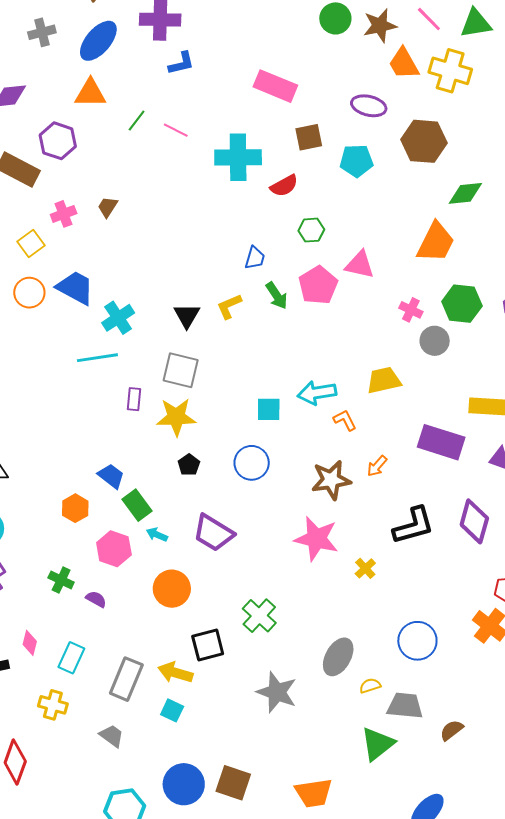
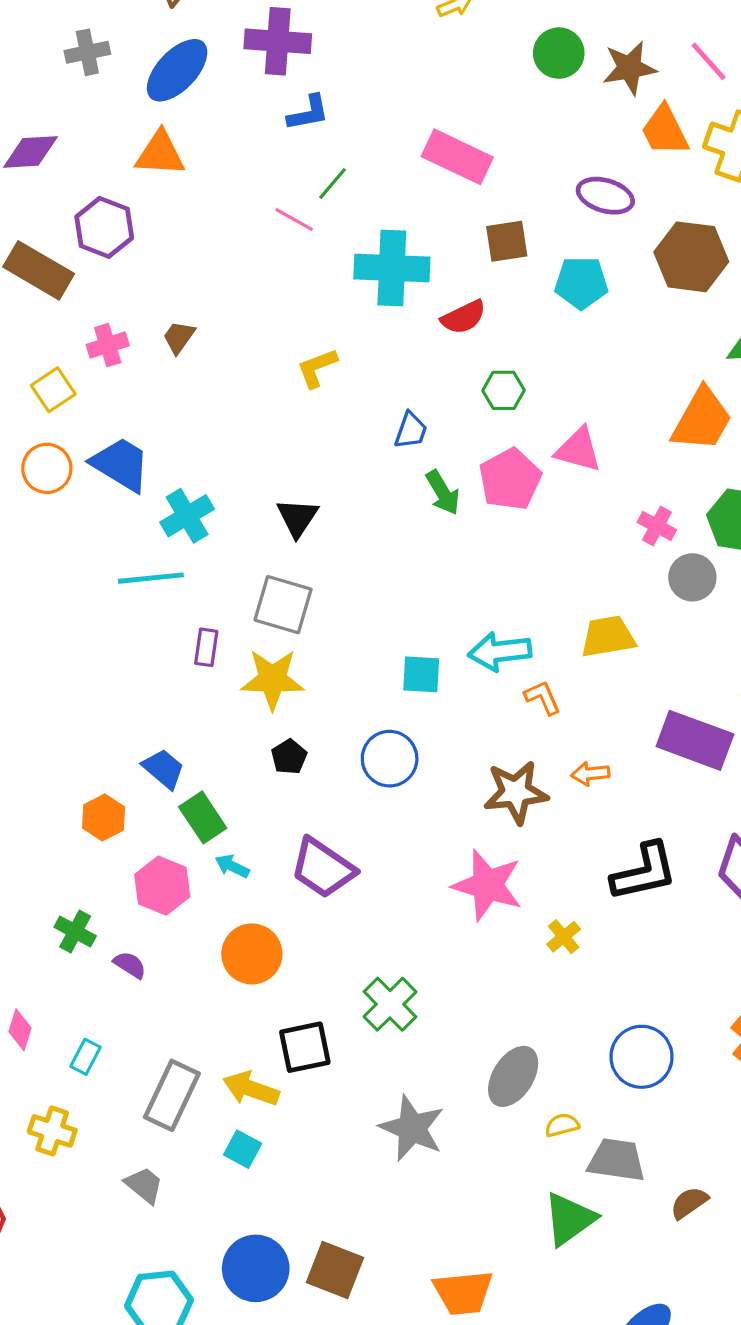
green line: (137, 121) -> (333, 183), moved
yellow L-shape: (229, 306) -> (317, 368), moved
orange arrow: (377, 466) -> (590, 774), turned 40
cyan rectangle: (71, 658) -> (85, 1057), size x0.7

